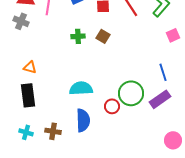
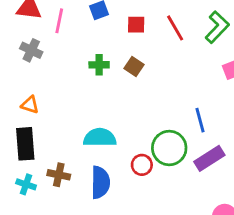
gray cross: (21, 21) -> (31, 50), moved
blue line: (163, 72) -> (200, 120), moved
brown cross: (53, 131) -> (59, 175), moved
cyan cross: (26, 132) -> (26, 184), moved

